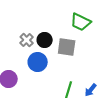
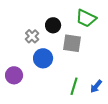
black circle: (45, 40) -> (53, 25), moved

